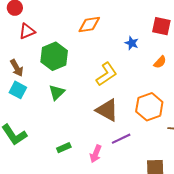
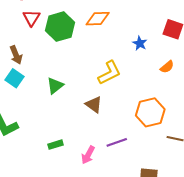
red triangle: (27, 31) -> (31, 18), turned -42
green hexagon: (54, 56) -> (60, 27), moved
brown triangle: (107, 110) -> (94, 105), moved, size x0.7

